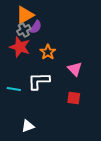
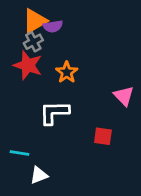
purple semicircle: (36, 27) -> (53, 26), moved, turned 48
pink triangle: (75, 69) -> (124, 96), moved
cyan line: (14, 89) -> (19, 153), moved

